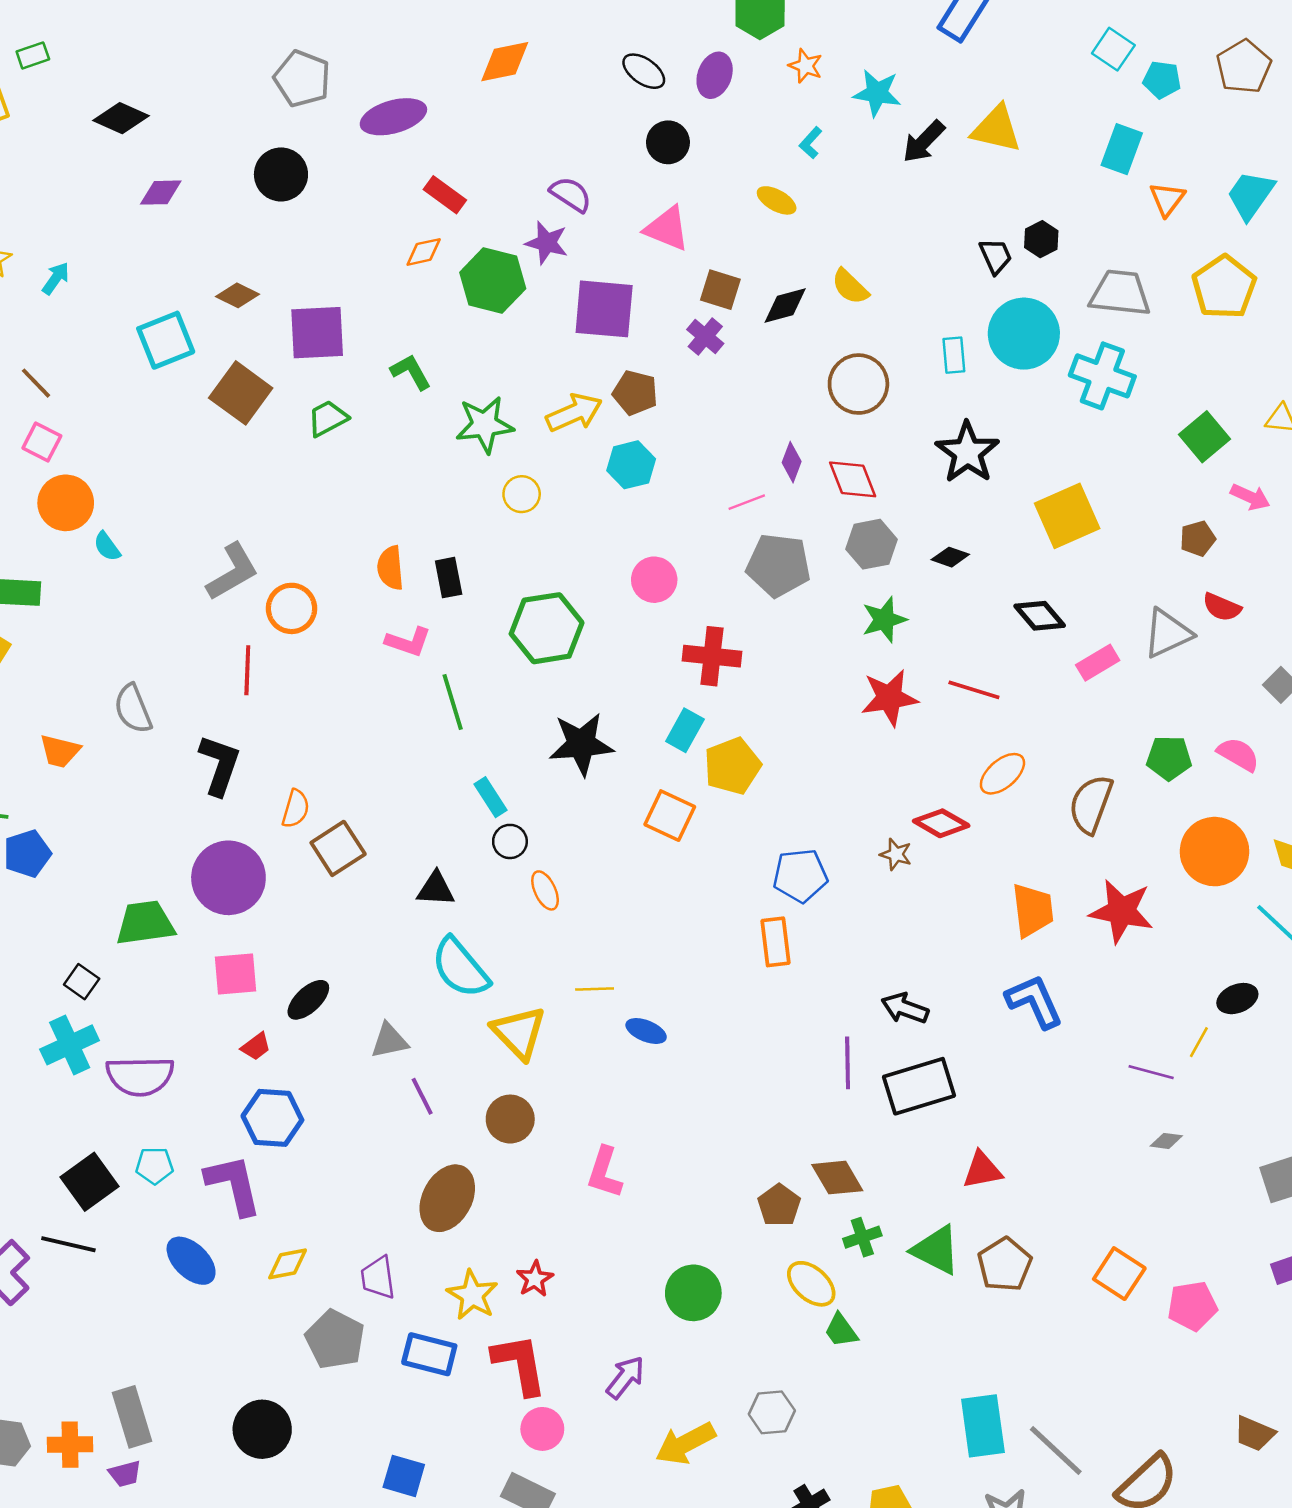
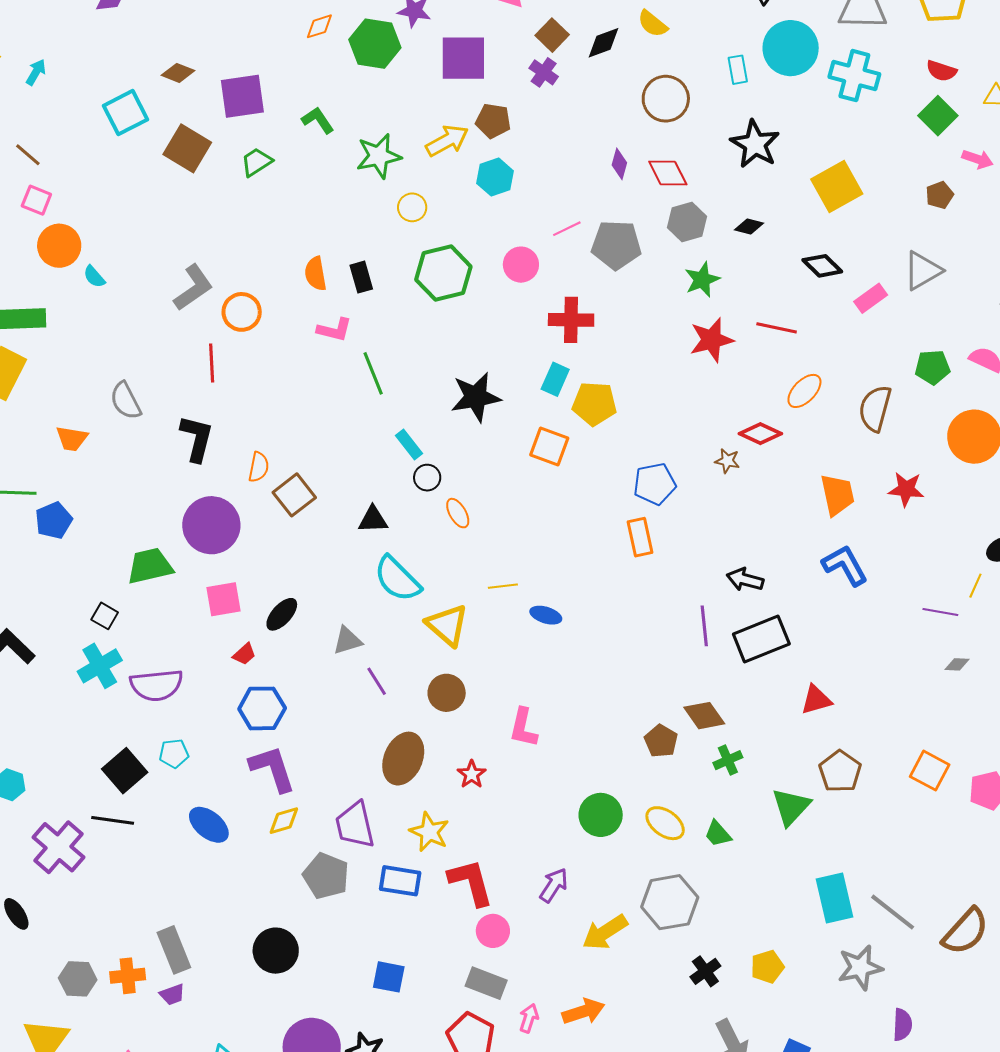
brown square: (720, 290) -> (552, 35), turned 32
pink line: (747, 502) -> (567, 229), moved
red semicircle: (1222, 607) -> (941, 71), moved
green hexagon: (547, 628) -> (443, 273), moved
yellow pentagon: (732, 766) -> (594, 404), turned 30
red star: (1121, 911) -> (906, 489), size x0.7
purple L-shape: (234, 1185) -> (272, 769), moved
green triangle: (936, 1250) -> (791, 807), moved, turned 51
purple trapezoid: (378, 1278) -> (355, 825), size x1.4
red star: (535, 1279) -> (472, 774), moved
yellow ellipse: (811, 1284) -> (665, 823), moved
gray hexagon: (772, 1412) -> (670, 902), size x1.6

